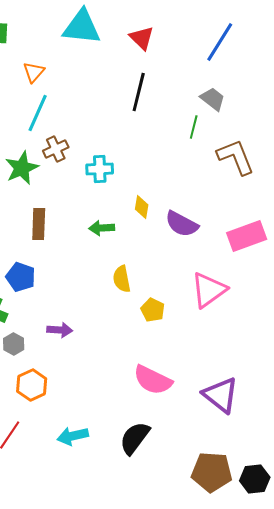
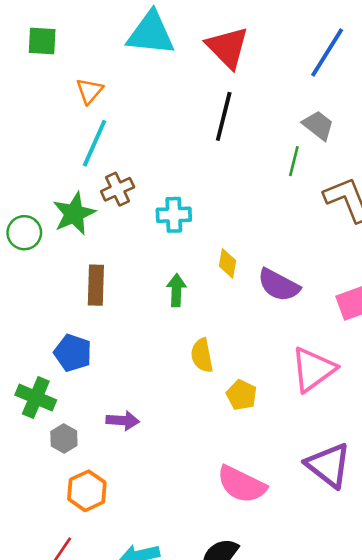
red triangle: (142, 38) -> (227, 47), size x1.4
green arrow: (102, 228) -> (176, 290), turned 95
purple triangle: (221, 395) -> (328, 465), moved

